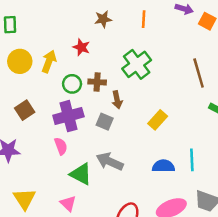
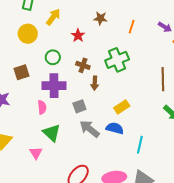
yellow arrow: (49, 61) -> (53, 17), moved
green circle: (72, 84) -> (53, 57), moved
gray square: (105, 122) -> (79, 106), moved, turned 32
gray arrow: (110, 161) -> (90, 129), moved
blue semicircle: (163, 166) -> (115, 128), moved

